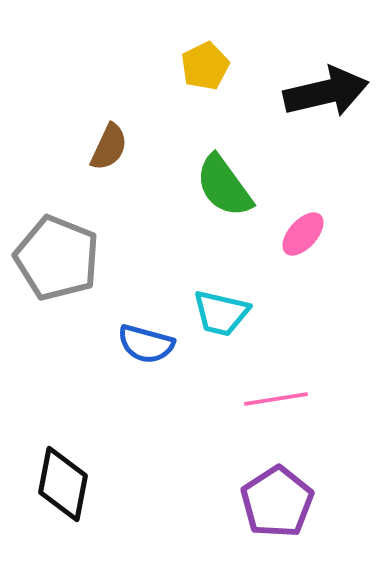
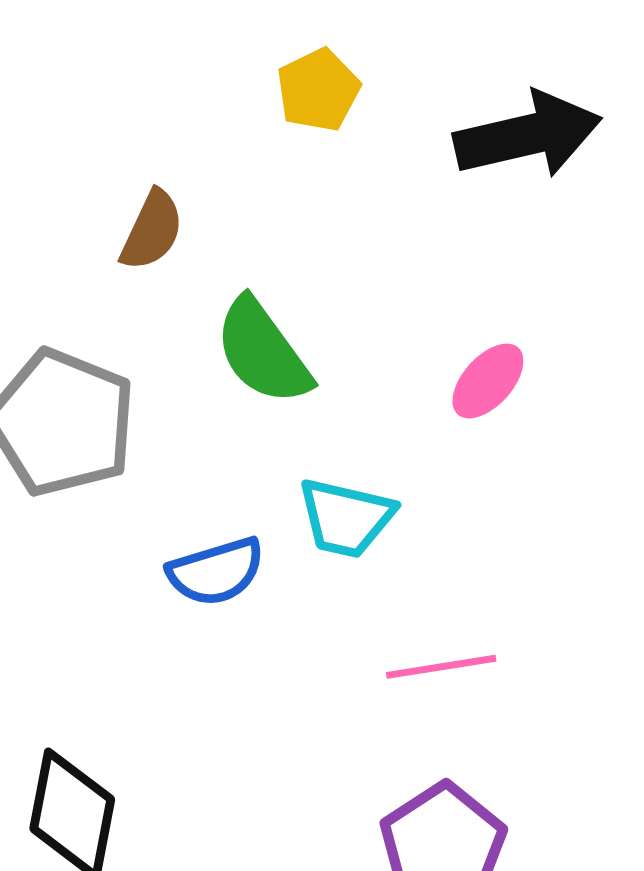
green semicircle: (224, 186) -> (263, 352), moved
blue semicircle: (146, 344) -> (216, 572), turned -32

